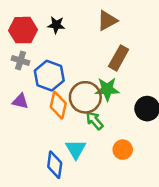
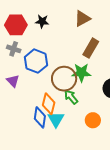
purple triangle: (20, 101) -> (13, 81), turned 32
orange diamond: (58, 105) -> (49, 104), moved
blue diamond: (55, 165) -> (40, 117), moved

